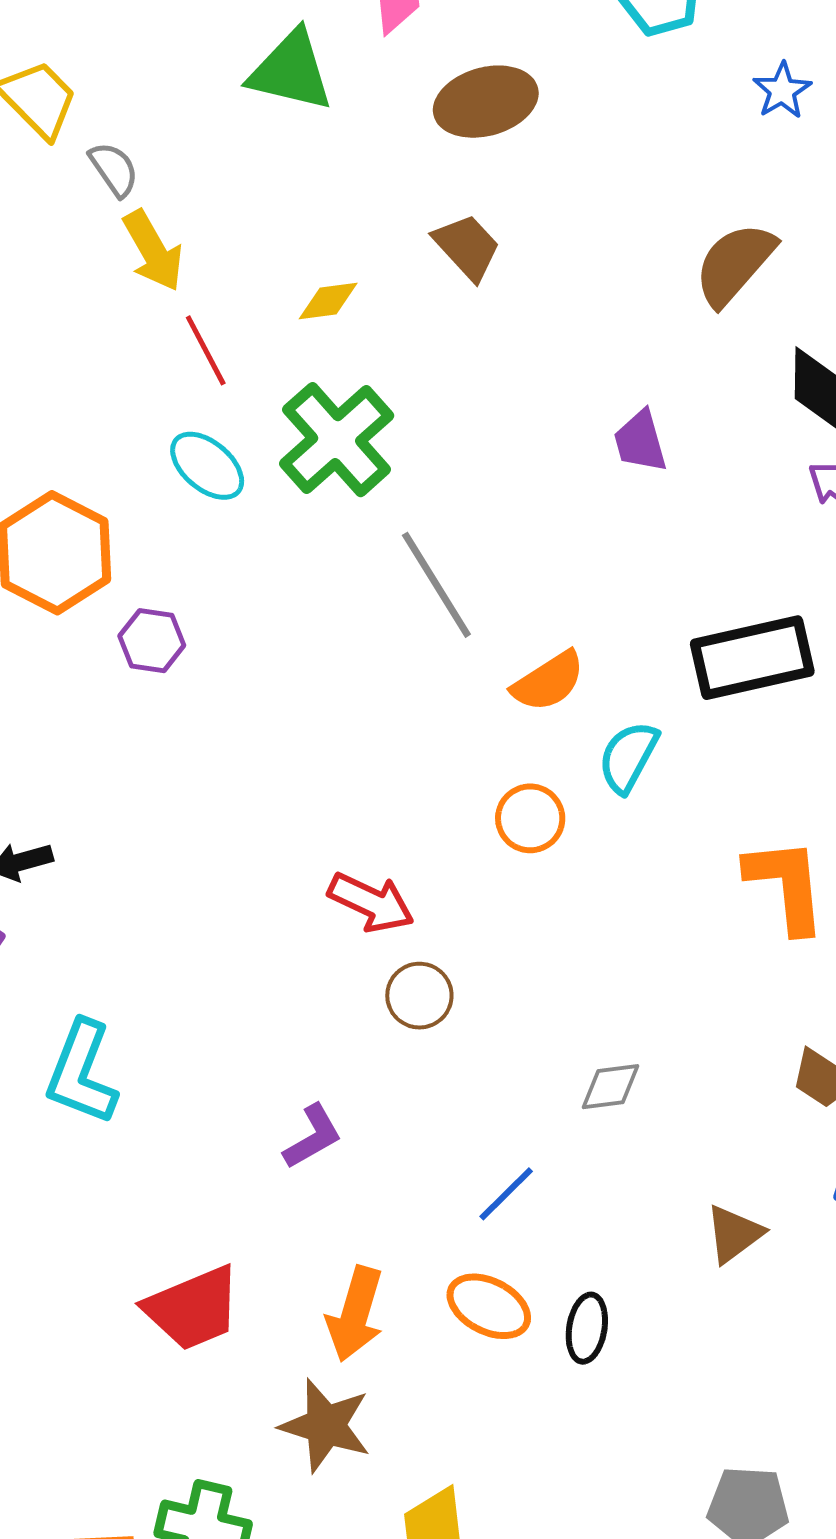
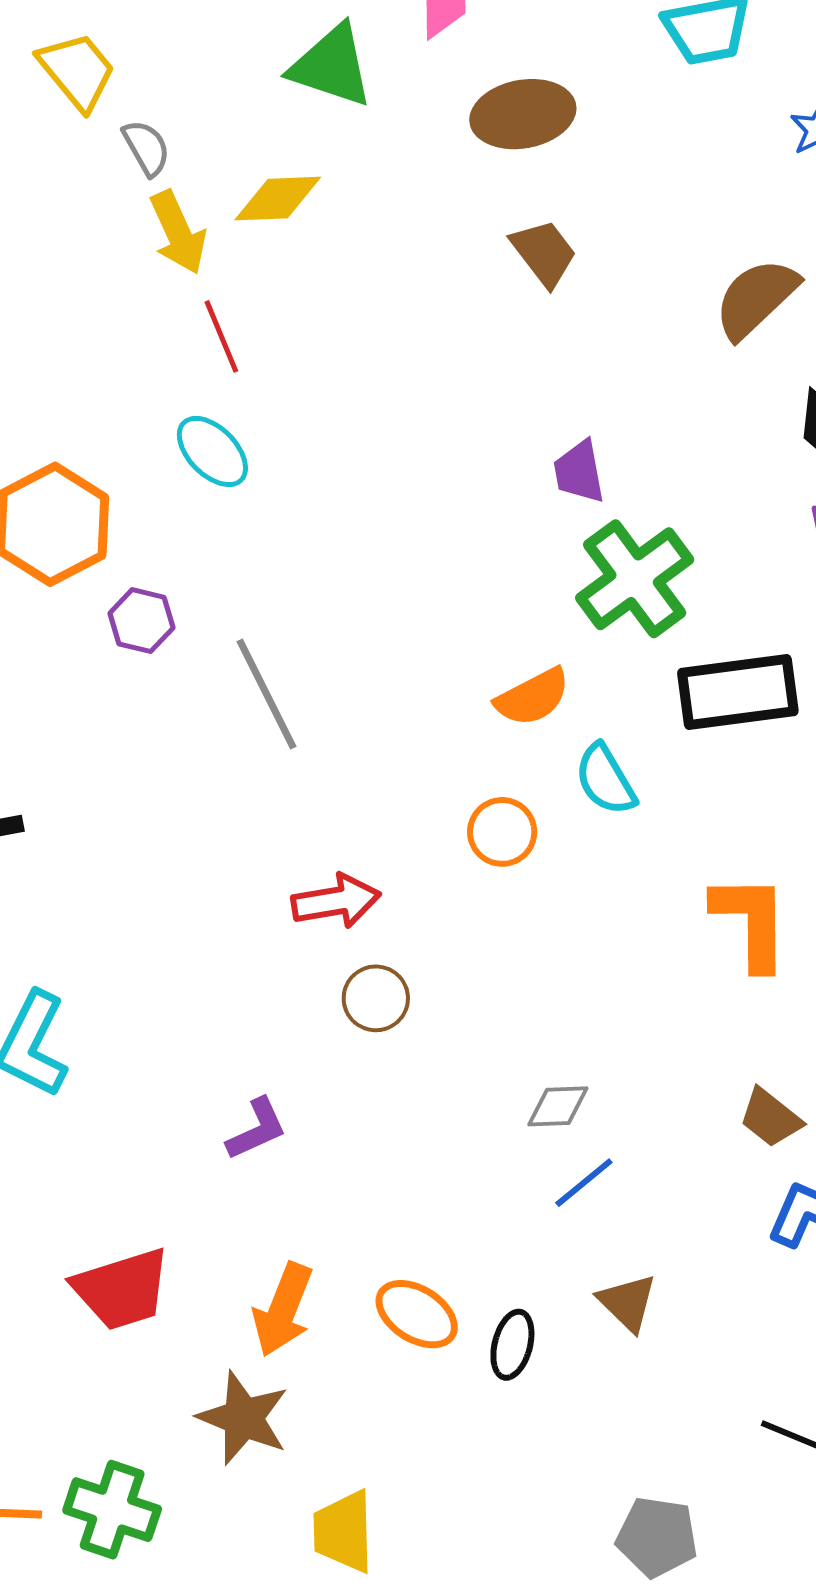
brown trapezoid: (467, 247) -> (544, 253), moved
yellow diamond: (328, 301) -> (278, 199), moved, size x1.4
green cross: (337, 440) -> (635, 579), moved
purple trapezoid: (640, 441) -> (579, 472), moved
gray line: (436, 585) -> (267, 694), moved
cyan semicircle: (628, 757) -> (605, 780), turned -64
red arrow: (371, 902) -> (336, 901), turned -40
blue line: (506, 1194) -> (584, 1183), moved
brown triangle: (734, 1234) -> (627, 1303), moved, turned -44

